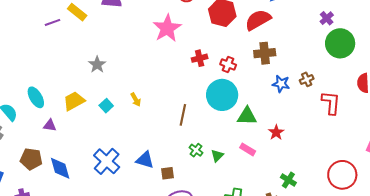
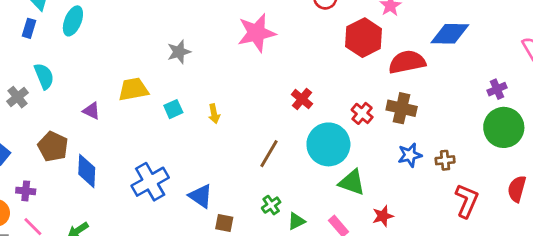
pink star: (167, 28) -> (256, 33), moved
red cross: (200, 58) -> (302, 99), moved, turned 35
red cross: (228, 64) -> (362, 113), moved
blue star: (281, 84) -> (410, 155), turned 30
cyan ellipse: (36, 97) -> (73, 21), moved, turned 35

